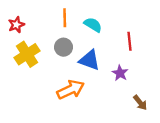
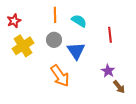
blue triangle: (89, 60) -> (76, 51), turned 36
purple star: (120, 73) -> (108, 71), moved
orange arrow: (71, 90) -> (60, 76), turned 80

